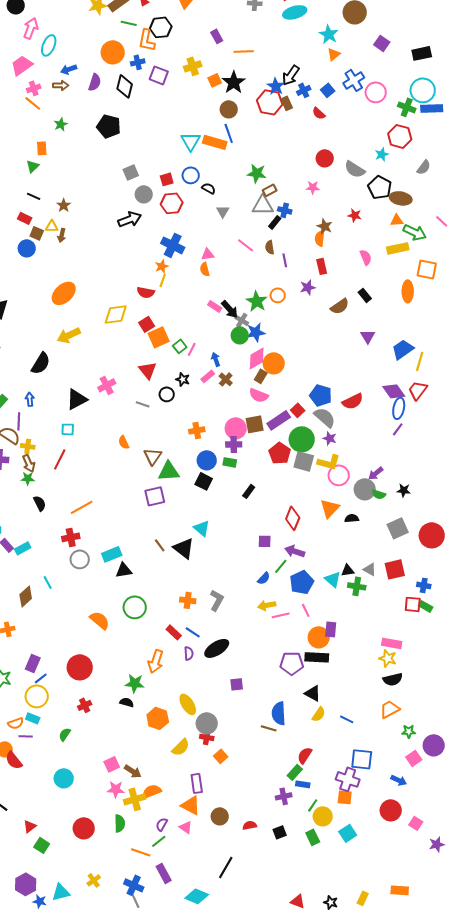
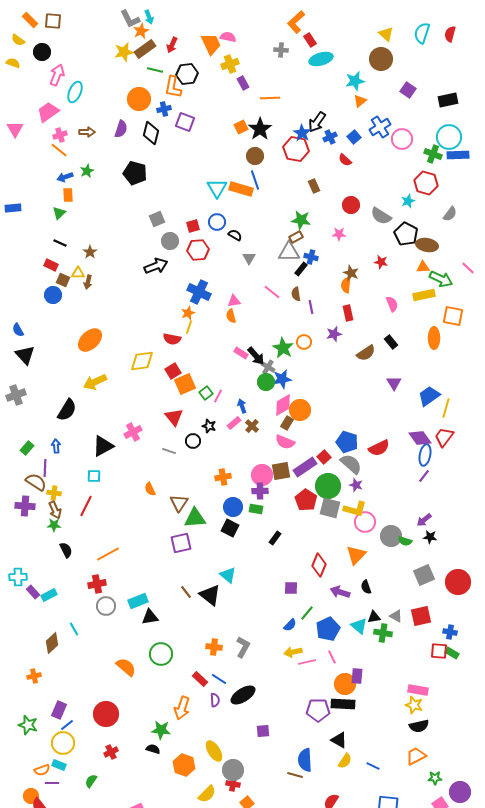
cyan star: (329, 34) -> (355, 81), turned 30
yellow cross: (193, 66) -> (230, 64), moved
blue arrow: (69, 69) -> (65, 177), moved
brown rectangle: (287, 103) -> (314, 186), moved
green star: (257, 173) -> (301, 220), moved
purple arrow: (376, 473) -> (424, 520), moved
black semicircle: (352, 518) -> (366, 587), moved, turned -104
purple arrow: (295, 551) -> (340, 592), moved

